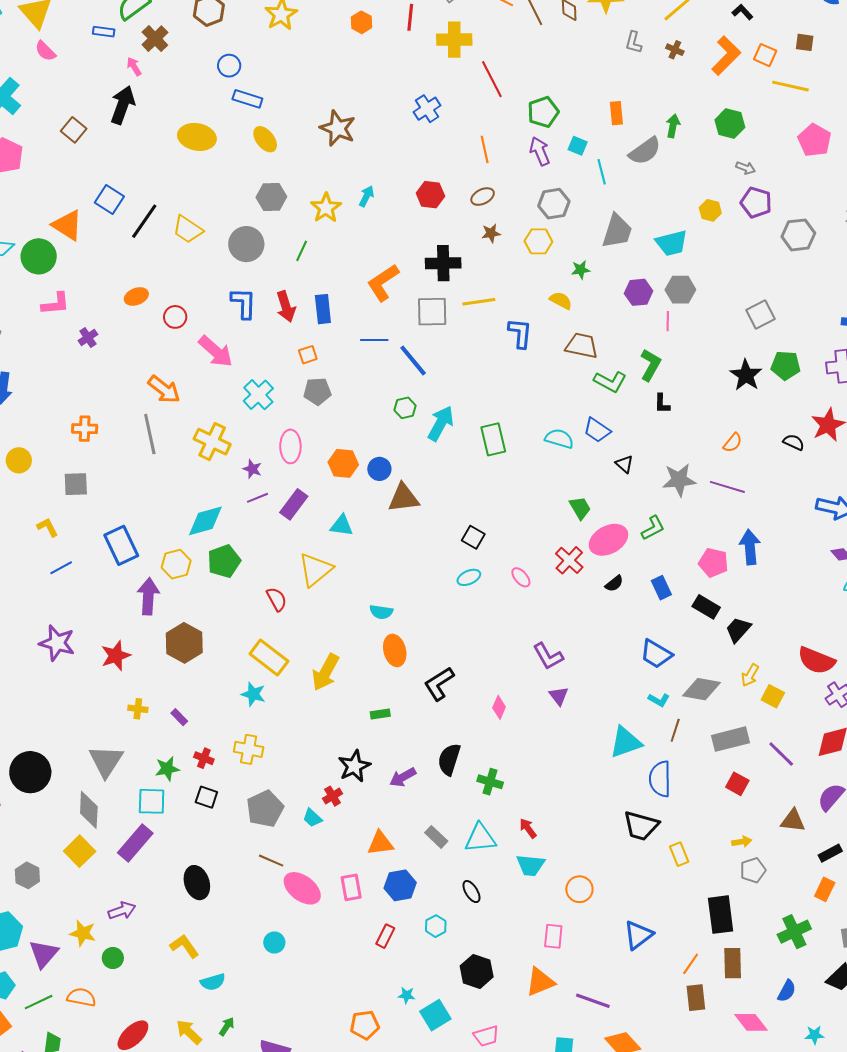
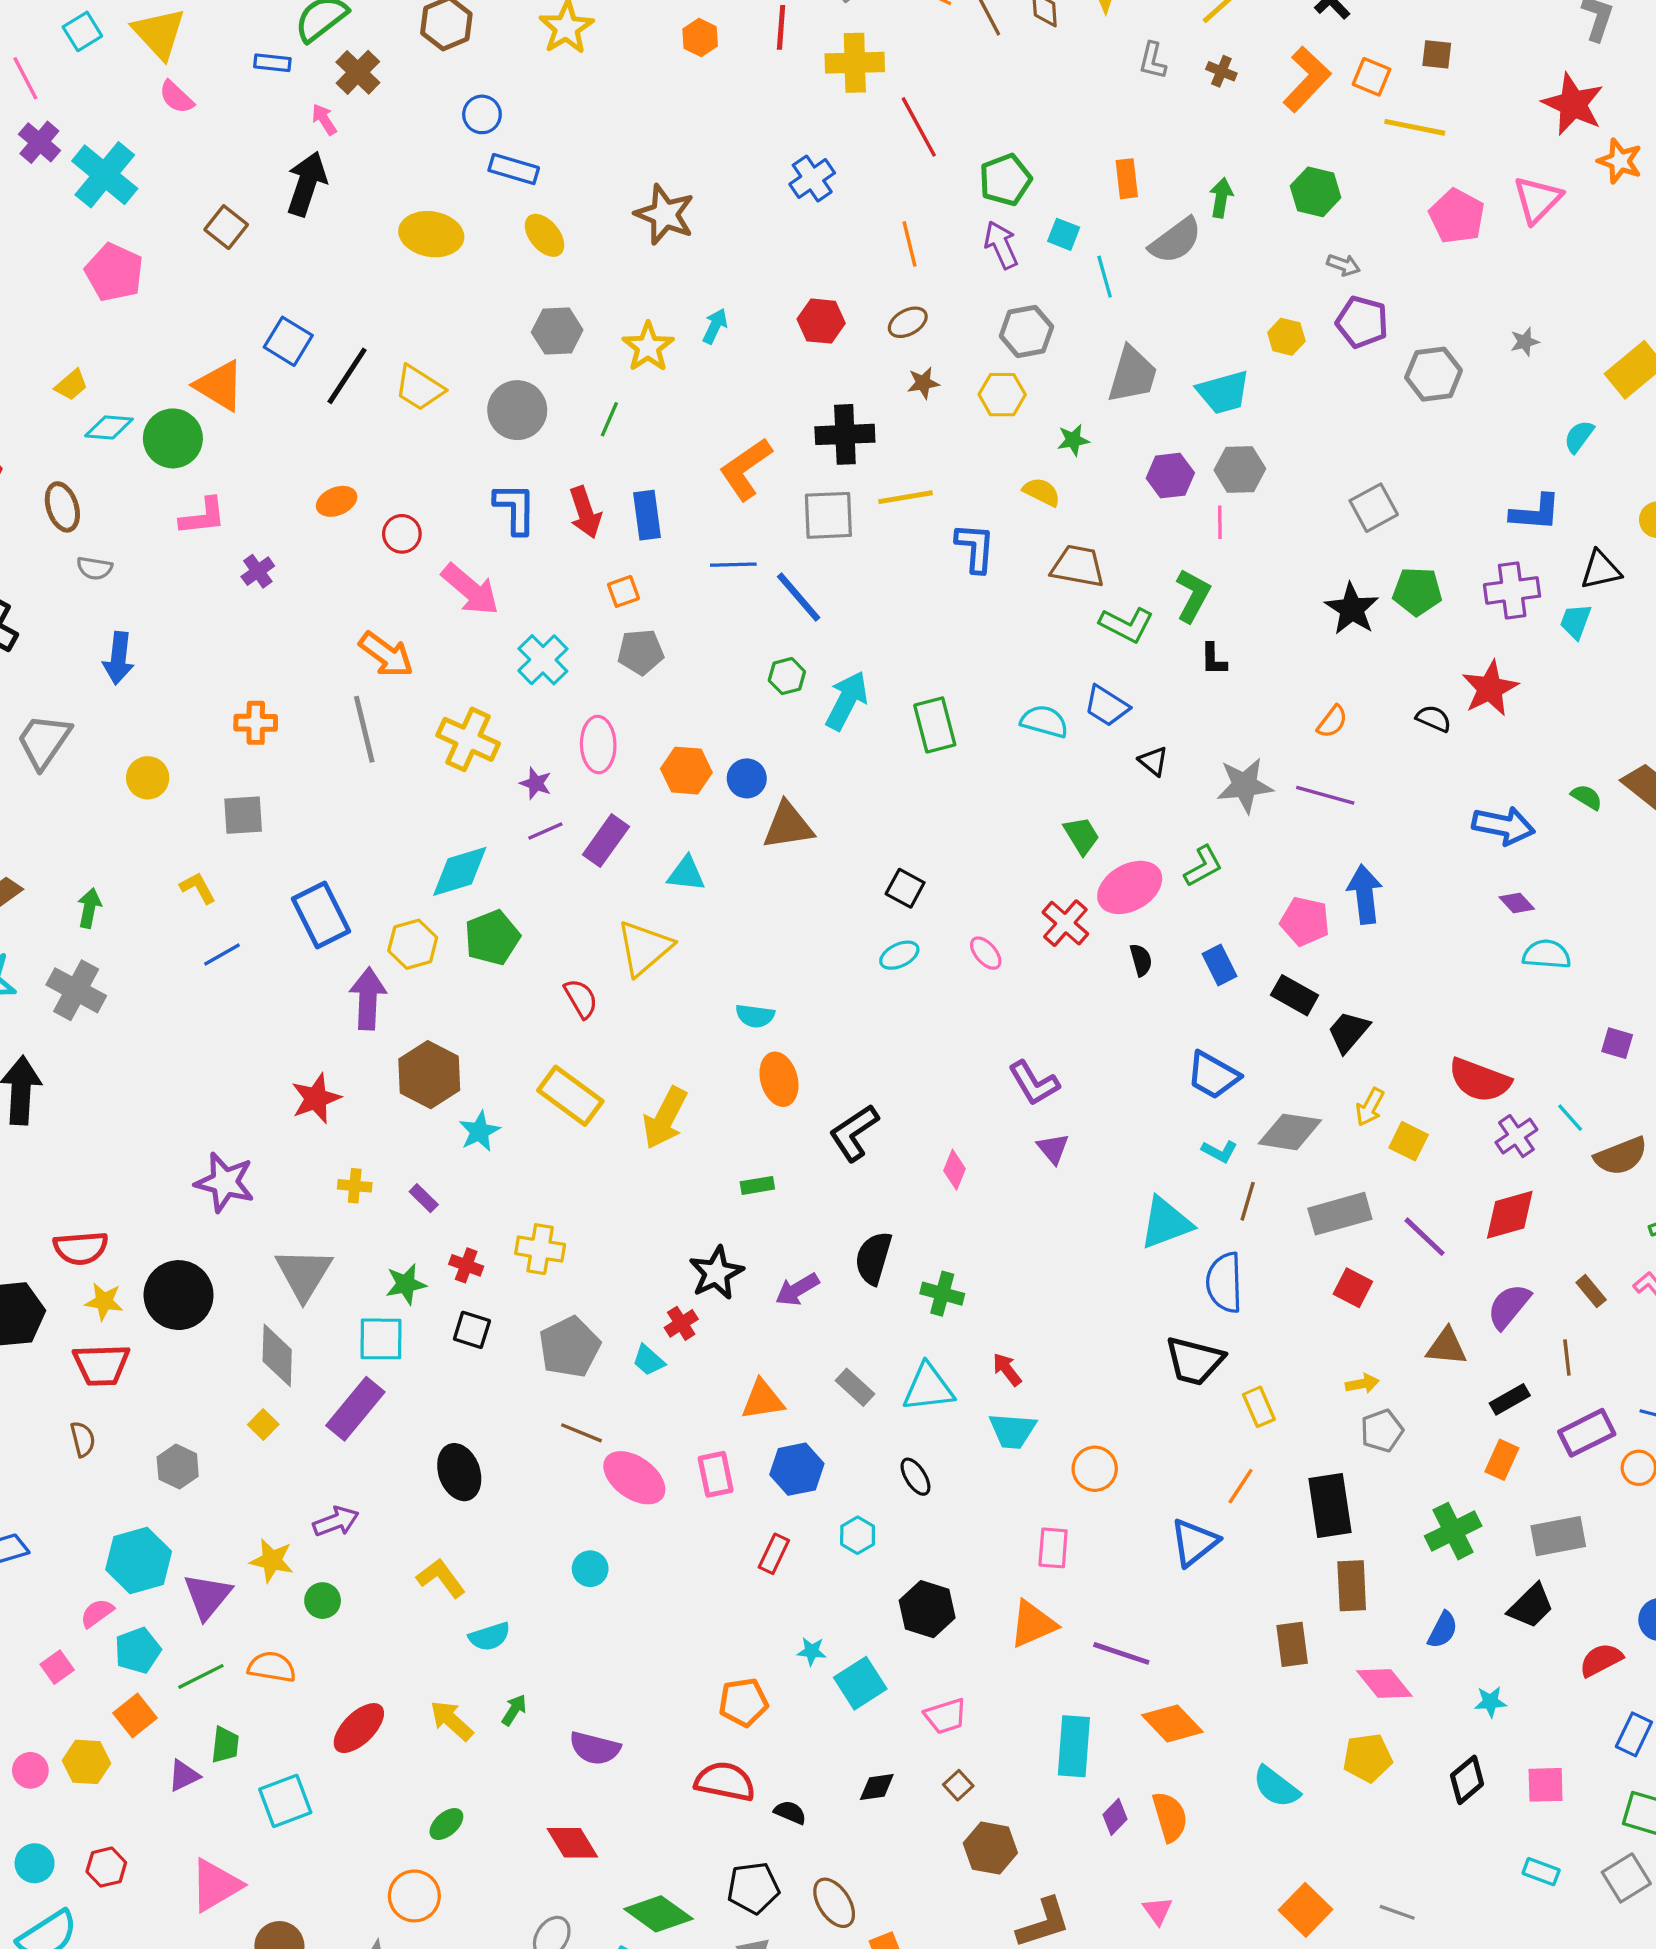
black semicircle: (614, 584) -> (1141, 960), turned -66
purple star: (57, 643) -> (225, 1182), moved
cyan star: (253, 694) -> (479, 1131), moved, turned 30
yellow square: (80, 851) -> (263, 1425), size x0.6
orange line: (691, 964) -> (1241, 1486), moved

